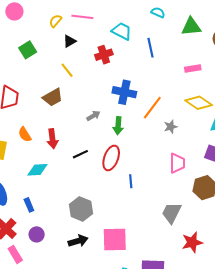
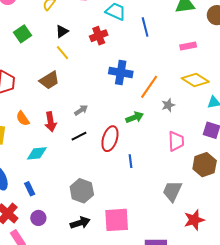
black triangle: (70, 41) -> (62, 31), moved
gray arrow: (93, 116) -> (81, 110), moved
green arrow: (118, 126) -> (135, 117), moved, turned -114

